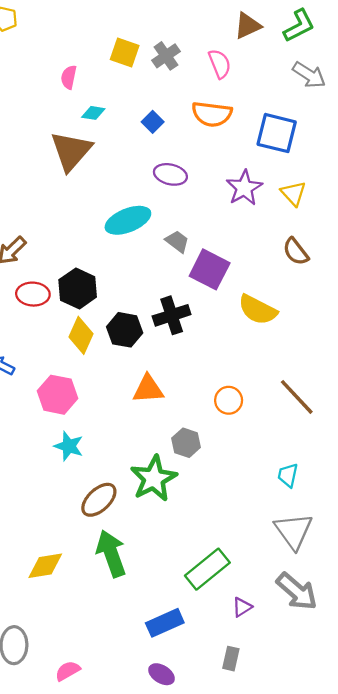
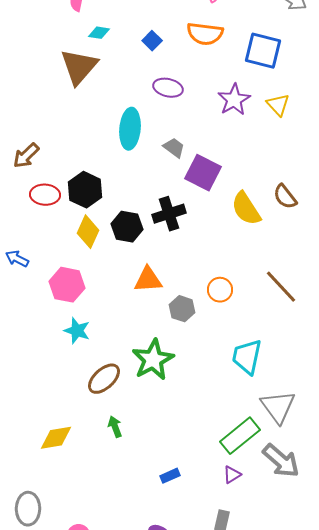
cyan ellipse: (128, 220) -> (130, 129), turned -63
brown semicircle: (296, 252) -> (285, 197), moved
yellow semicircle: (258, 310) -> (246, 209), turned 30
gray hexagon: (186, 443) -> (182, 309), moved
cyan trapezoid: (288, 475) -> (247, 357), moved, size x1.6
green arrow: (111, 553) -> (115, 427), size x0.5
green rectangle: (207, 569) -> (240, 436), moved
blue rectangle: (165, 623) -> (170, 476), moved, size x0.6

